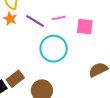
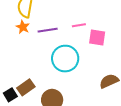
pink line: (59, 18) -> (79, 25), moved
purple line: (35, 21) -> (48, 30), turned -42

